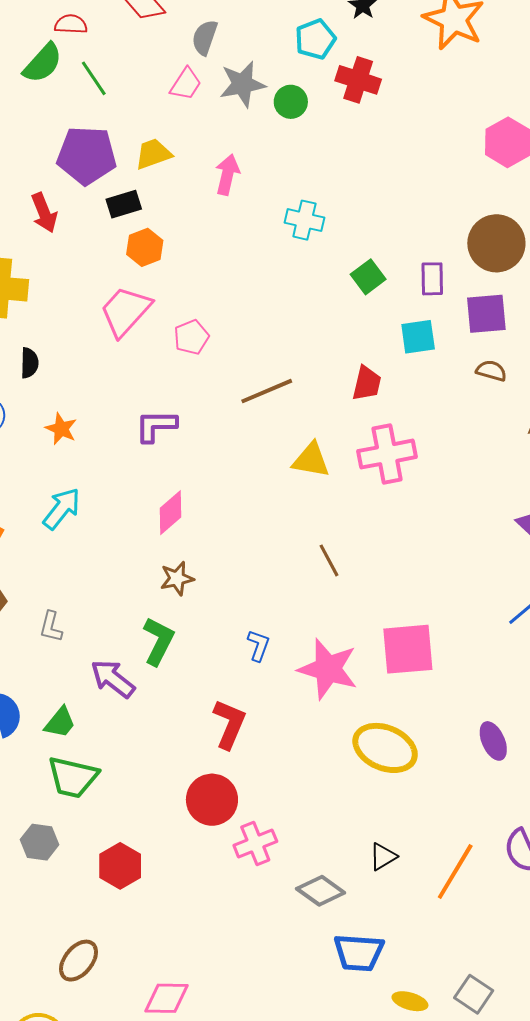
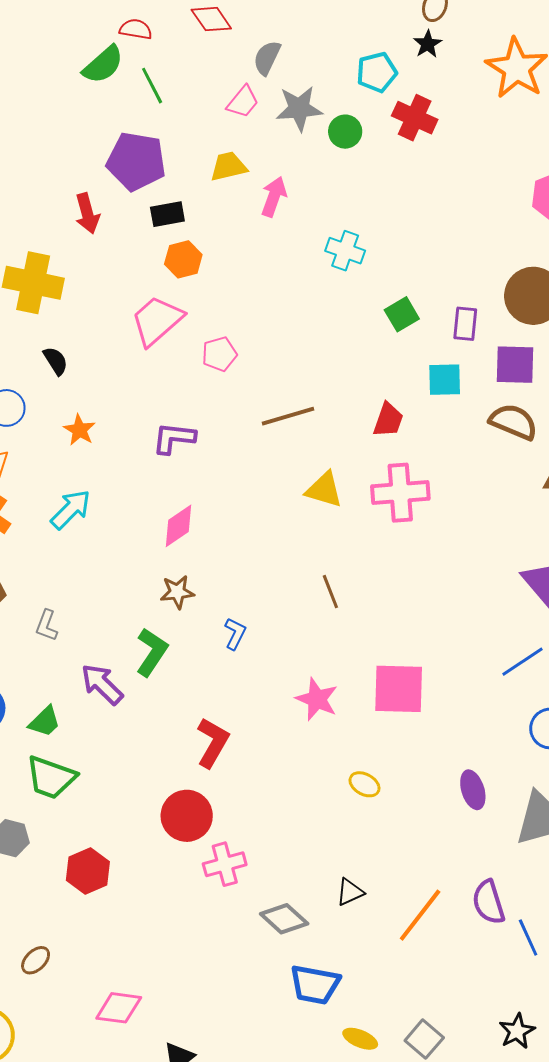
yellow trapezoid: (153, 154) -> (229, 166), moved
black semicircle: (29, 363) -> (56, 361), turned -40
brown semicircle: (491, 371) -> (513, 422), size x1.6
blue L-shape: (258, 646) -> (235, 634), moved
pink star: (328, 669) -> (317, 699), size x0.7
yellow ellipse: (385, 748) -> (365, 784), size x0.5
brown ellipse: (79, 961) -> (36, 960), size x0.7

